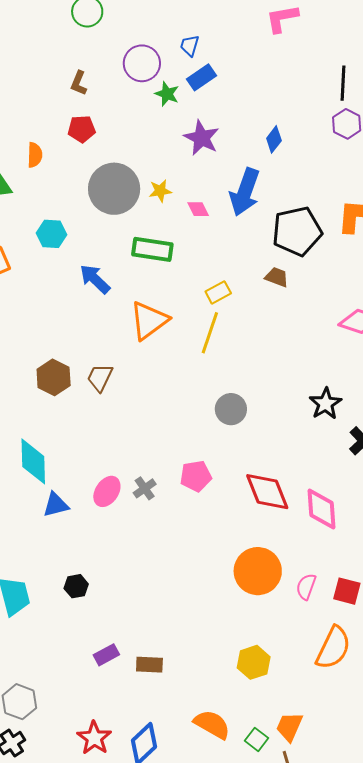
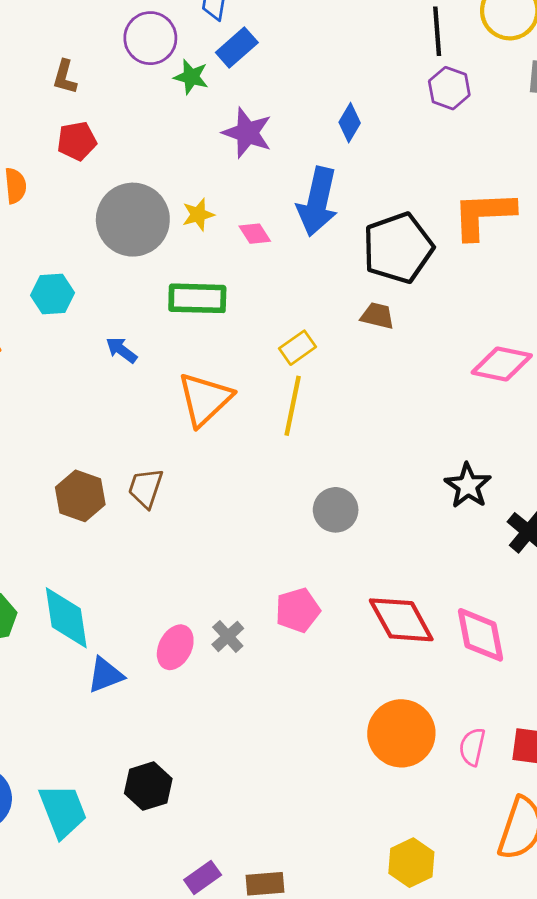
blue arrow: (95, 279) -> (122, 350), size x0.7
black hexagon: (76, 586) -> (148, 786), size x1.4

